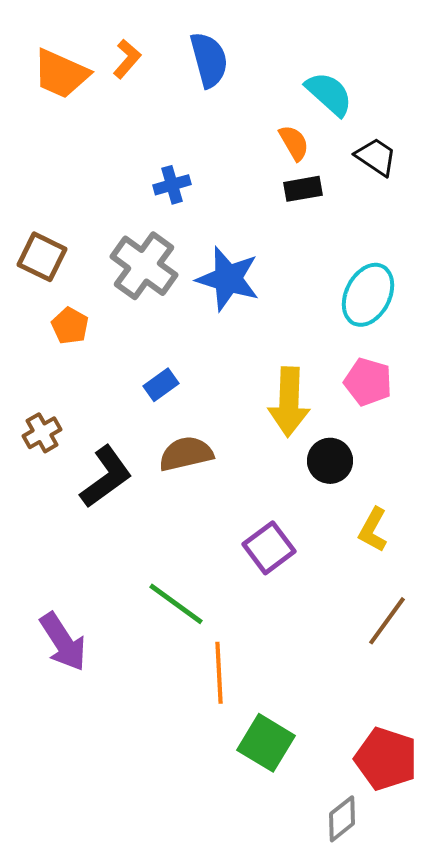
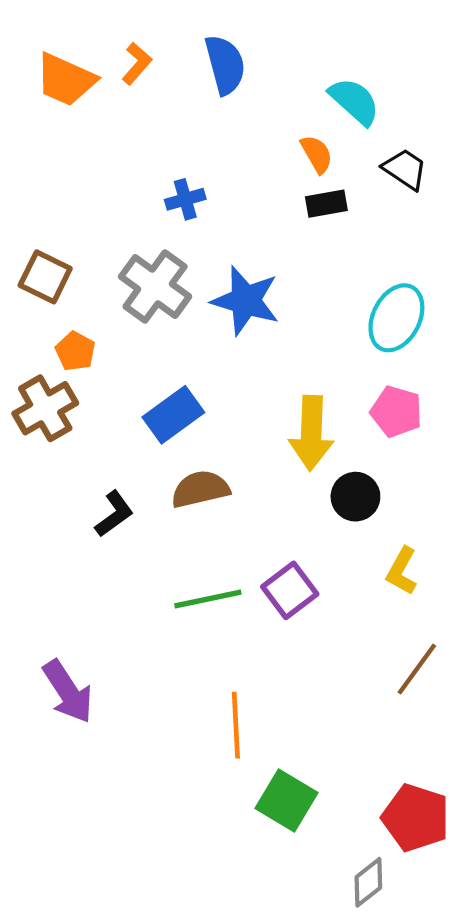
blue rectangle: (161, 385) -> (173, 415), size x1.6
brown cross: (42, 433) -> (45, 408), moved, size x1.5
black L-shape: (106, 477) -> (114, 514), size x0.7
green line: (176, 604) -> (208, 599), moved, turned -48

